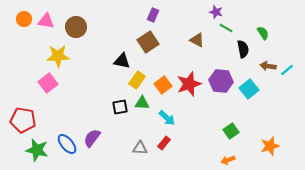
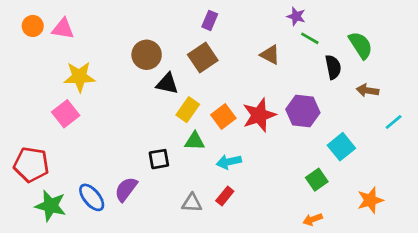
brown circle: (76, 27) -> (147, 55), moved
green semicircle: (263, 33) -> (361, 45), size x1.5
cyan line: (287, 70) -> (394, 122), moved
cyan square: (249, 89) -> (341, 147), moved
black square: (120, 107) -> (159, 159), moved
cyan arrow: (167, 118) -> (229, 162), turned 126

